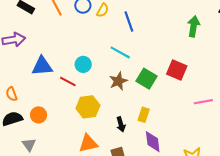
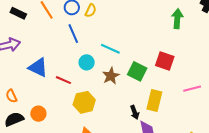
blue line: (129, 21) -> (73, 34), moved
cyan circle: (83, 64) -> (87, 62), moved
blue triangle: (42, 66) -> (38, 68), turned 35
yellow rectangle: (144, 115) -> (154, 100), moved, size x1.5
black arrow: (121, 124) -> (135, 112), moved

